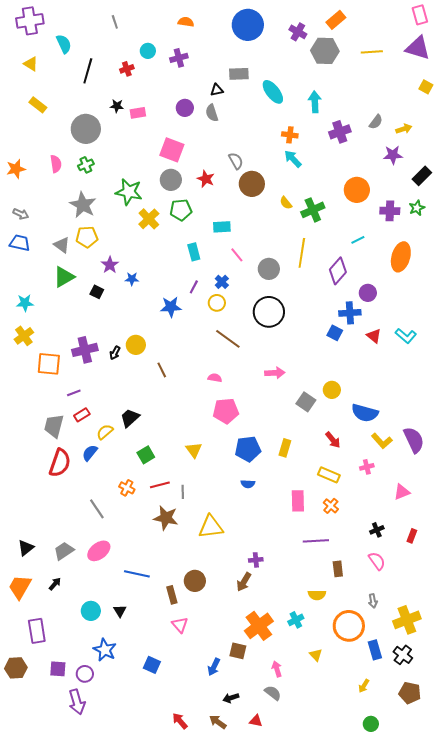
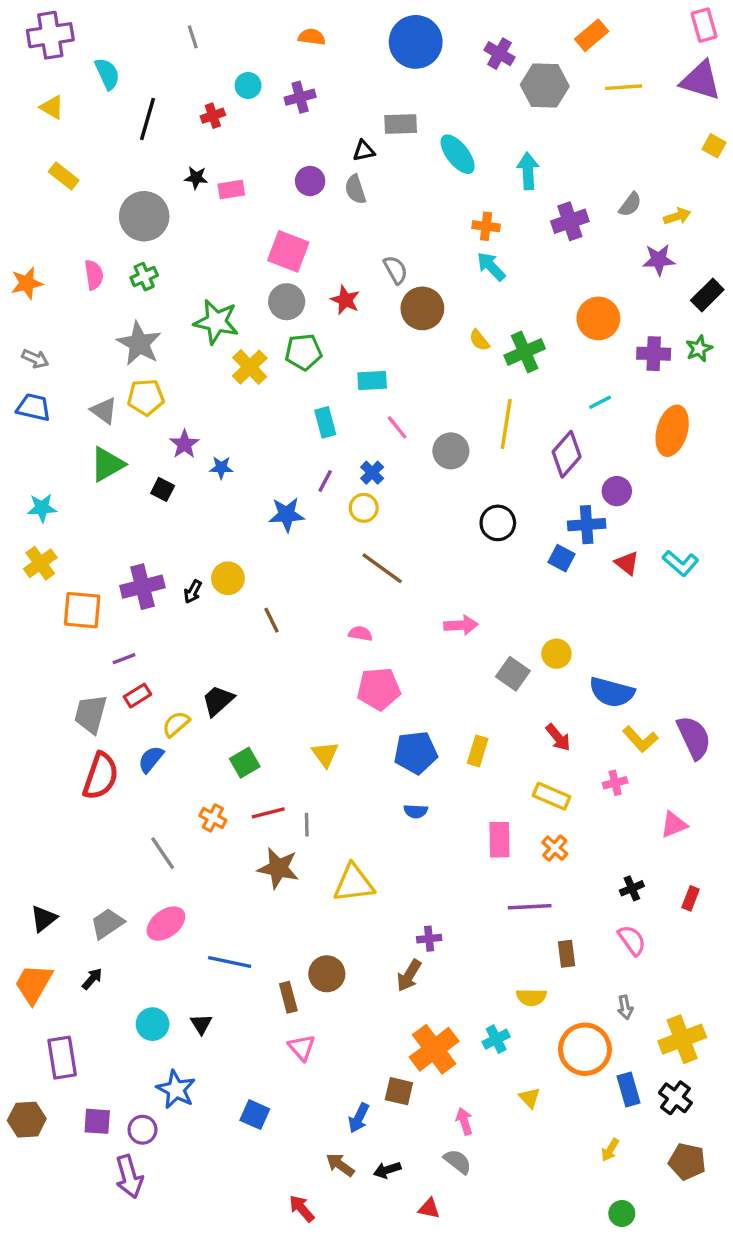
orange rectangle: (336, 20) -> (592, 35), moved
black circle: (269, 312) -> (498, 523), moved, size x0.7
brown arrow: (218, 722) -> (340, 1165), moved

